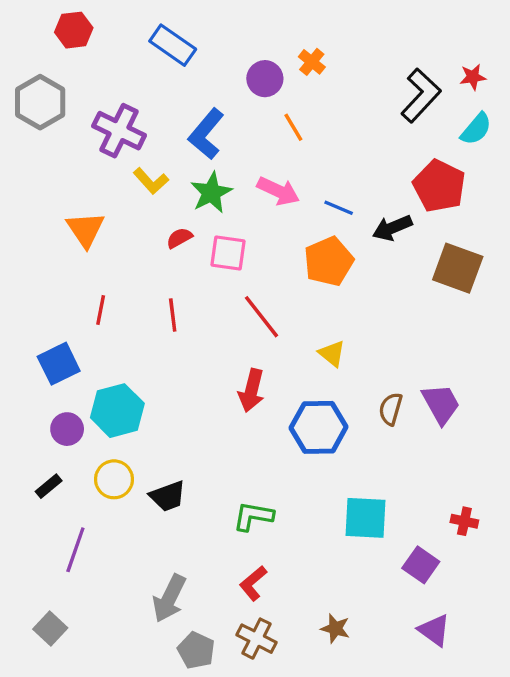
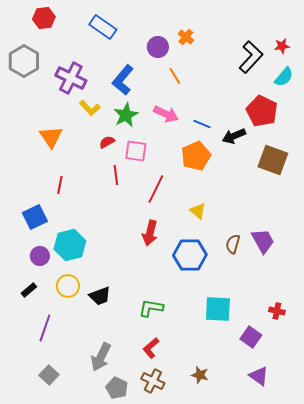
red line: (173, 315) -> (116, 175), moved
red line: (262, 317) -> (156, 189), turned 64
gray square: (50, 629) -> (49, 375), moved

